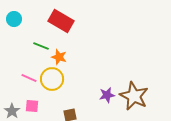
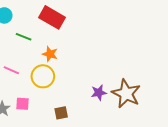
green line: (41, 46) -> (24, 37), moved
pink line: (29, 78) -> (11, 70), moved

